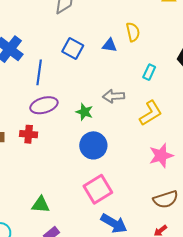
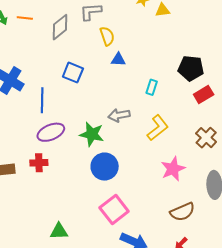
yellow semicircle: (133, 32) -> (107, 36), moved
blue triangle: (110, 45) -> (118, 60), moved
green star: (84, 112) -> (92, 134), size x1.4

